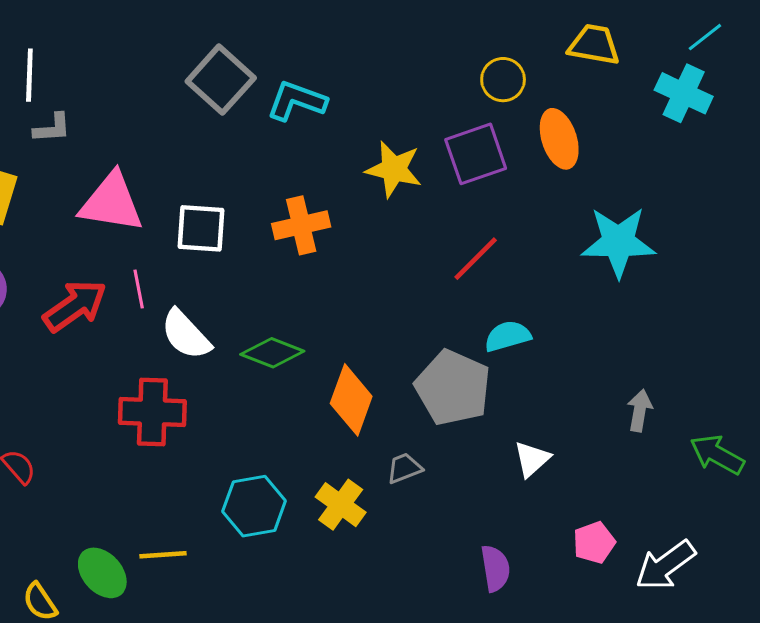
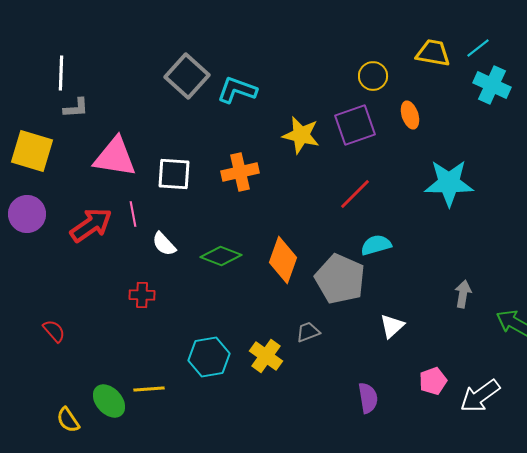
cyan line: (705, 37) -> (478, 48), moved
orange ellipse: (559, 139) -> (410, 115), size x0.7
white semicircle: (186, 335) -> (164, 244), size x0.7
orange diamond: (351, 400) -> (283, 260), moved
red cross: (152, 412) -> (142, 295), size x0.6

